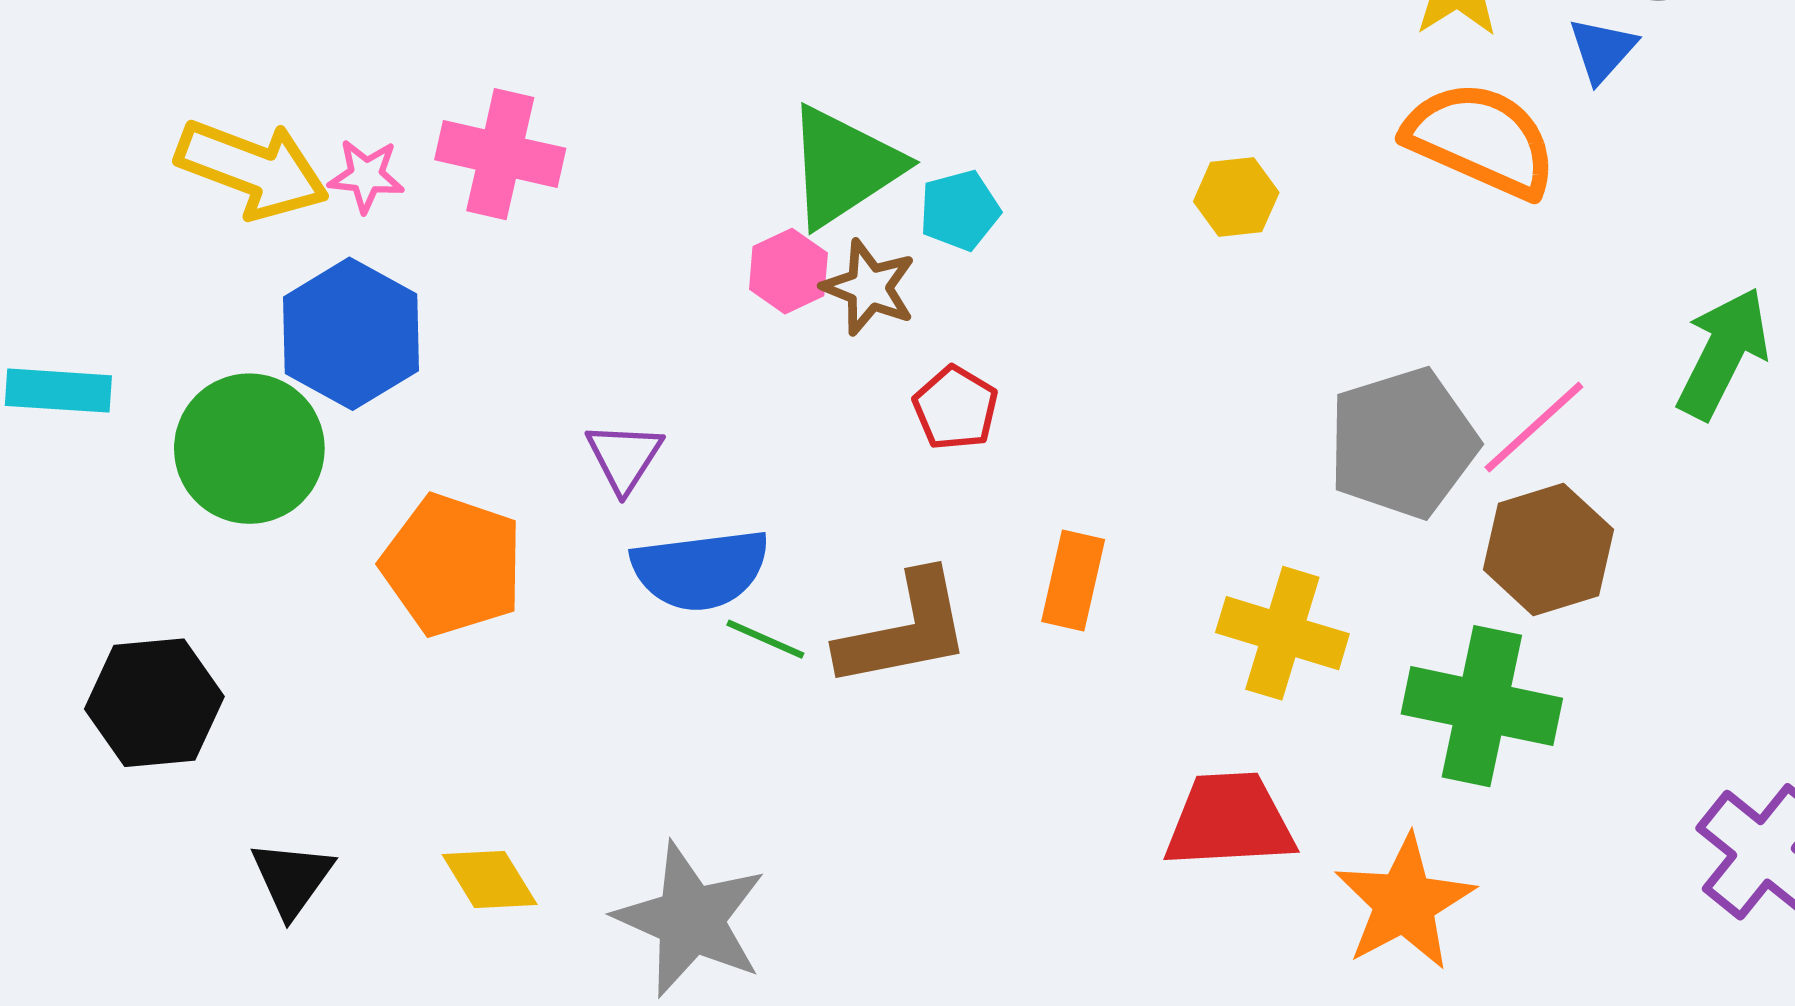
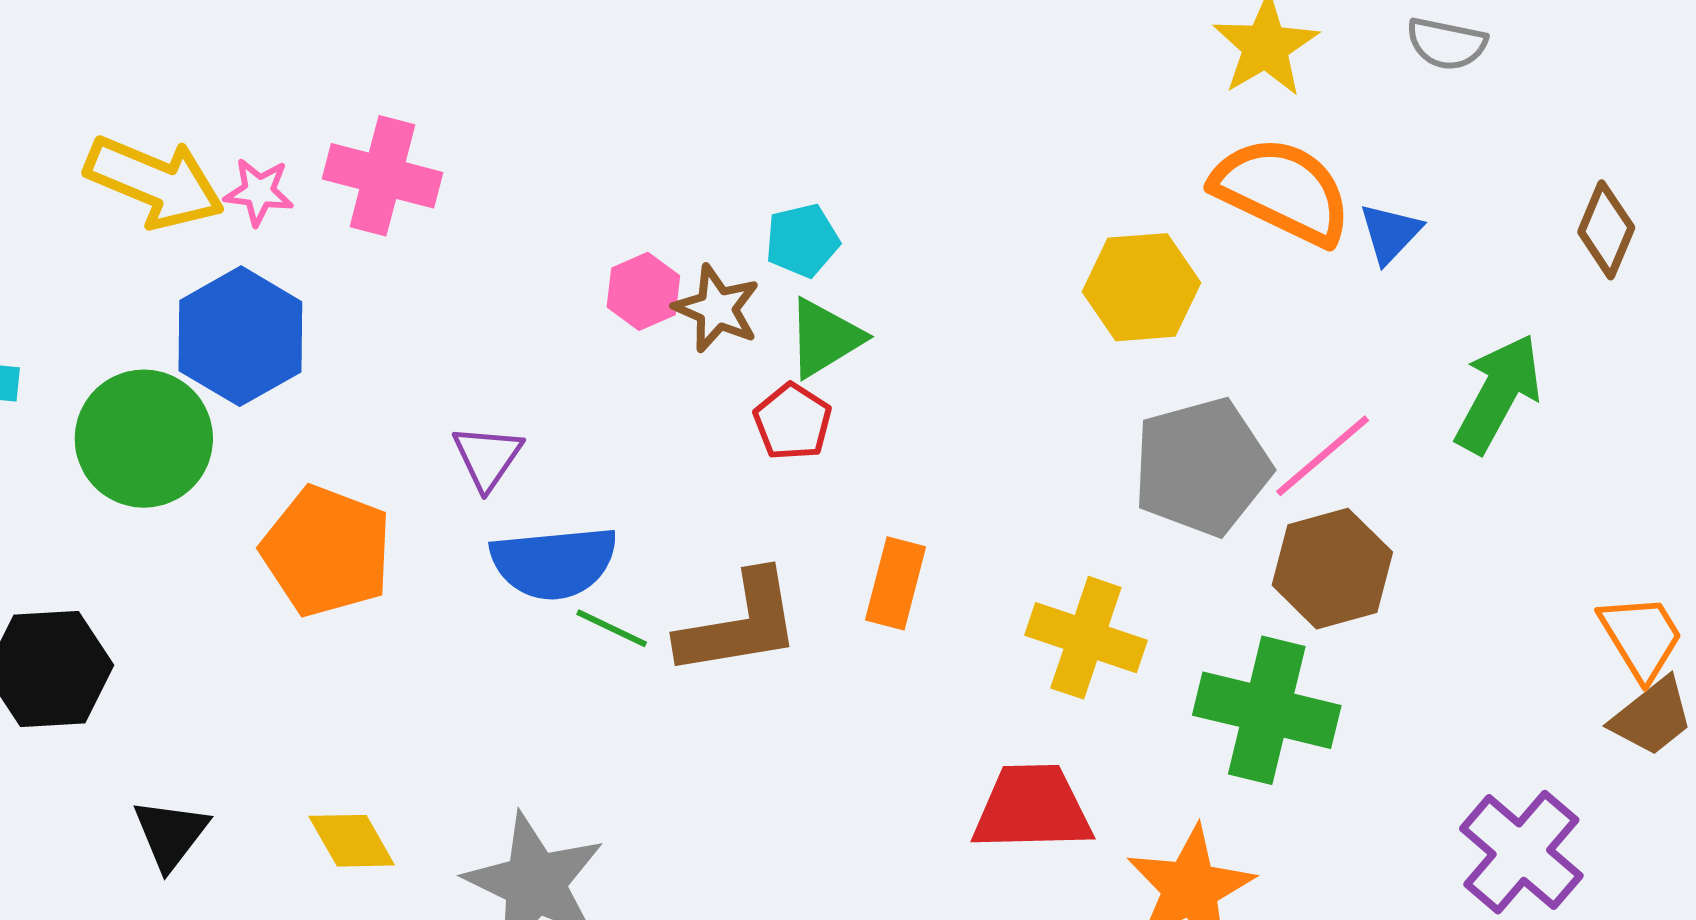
blue triangle: (1602, 50) -> (1390, 233), moved
green triangle: (844, 167) -> (825, 338), moved, size x0.7
yellow hexagon: (1236, 197) -> (1141, 287), moved, size x1.5

